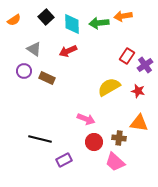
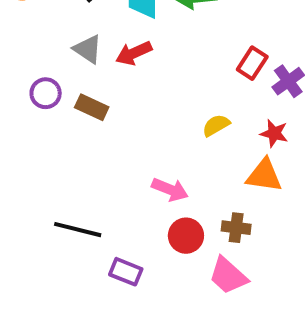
gray triangle: (34, 49) -> (88, 49), moved
yellow semicircle: (109, 87) -> (216, 125), size x0.6
orange triangle: (139, 123) -> (264, 175), moved
purple rectangle: (64, 160) -> (126, 272), turned 49

